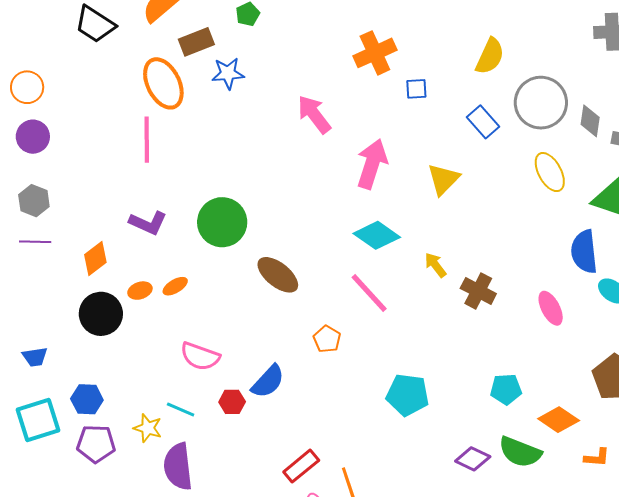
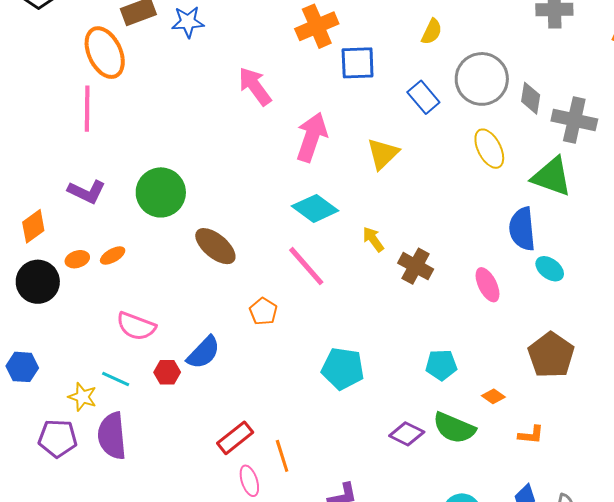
yellow semicircle: (490, 56) -> (432, 32), size x0.7
blue star: (228, 73) -> (188, 22), moved
blue square: (416, 89) -> (358, 63), size x1.6
orange diamond: (559, 420) -> (493, 396), size x0.6
purple pentagon: (96, 444) -> (58, 438), moved

